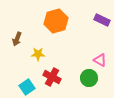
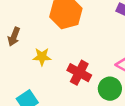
red cross: (52, 77) -> (79, 73), moved

